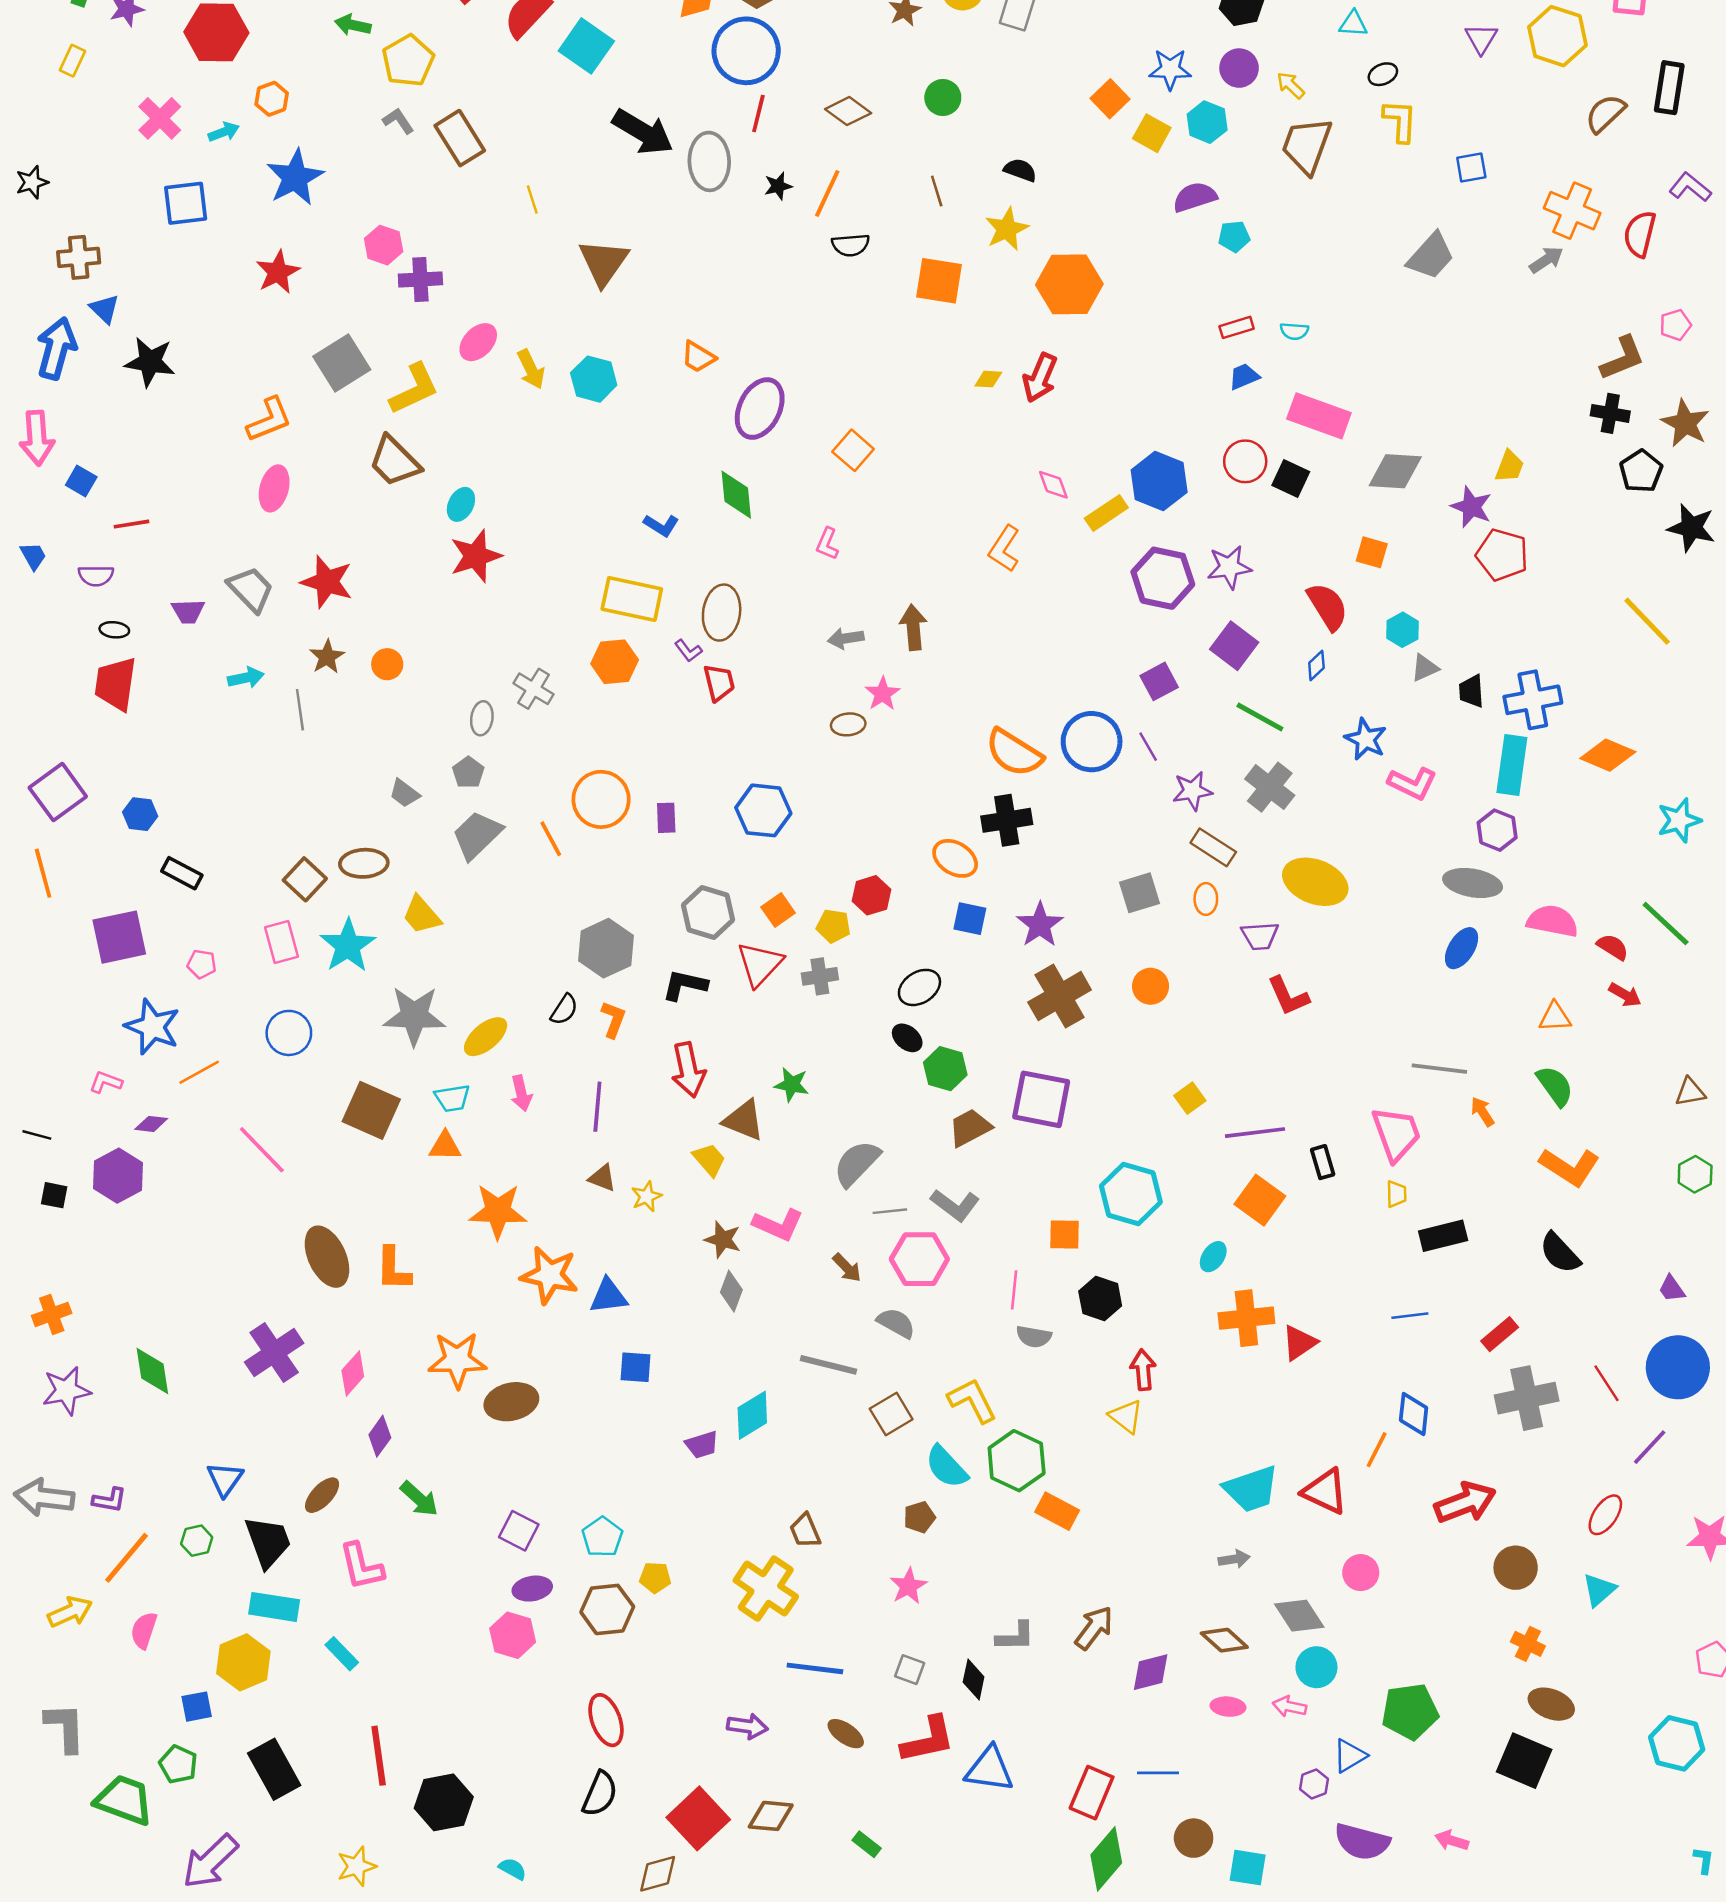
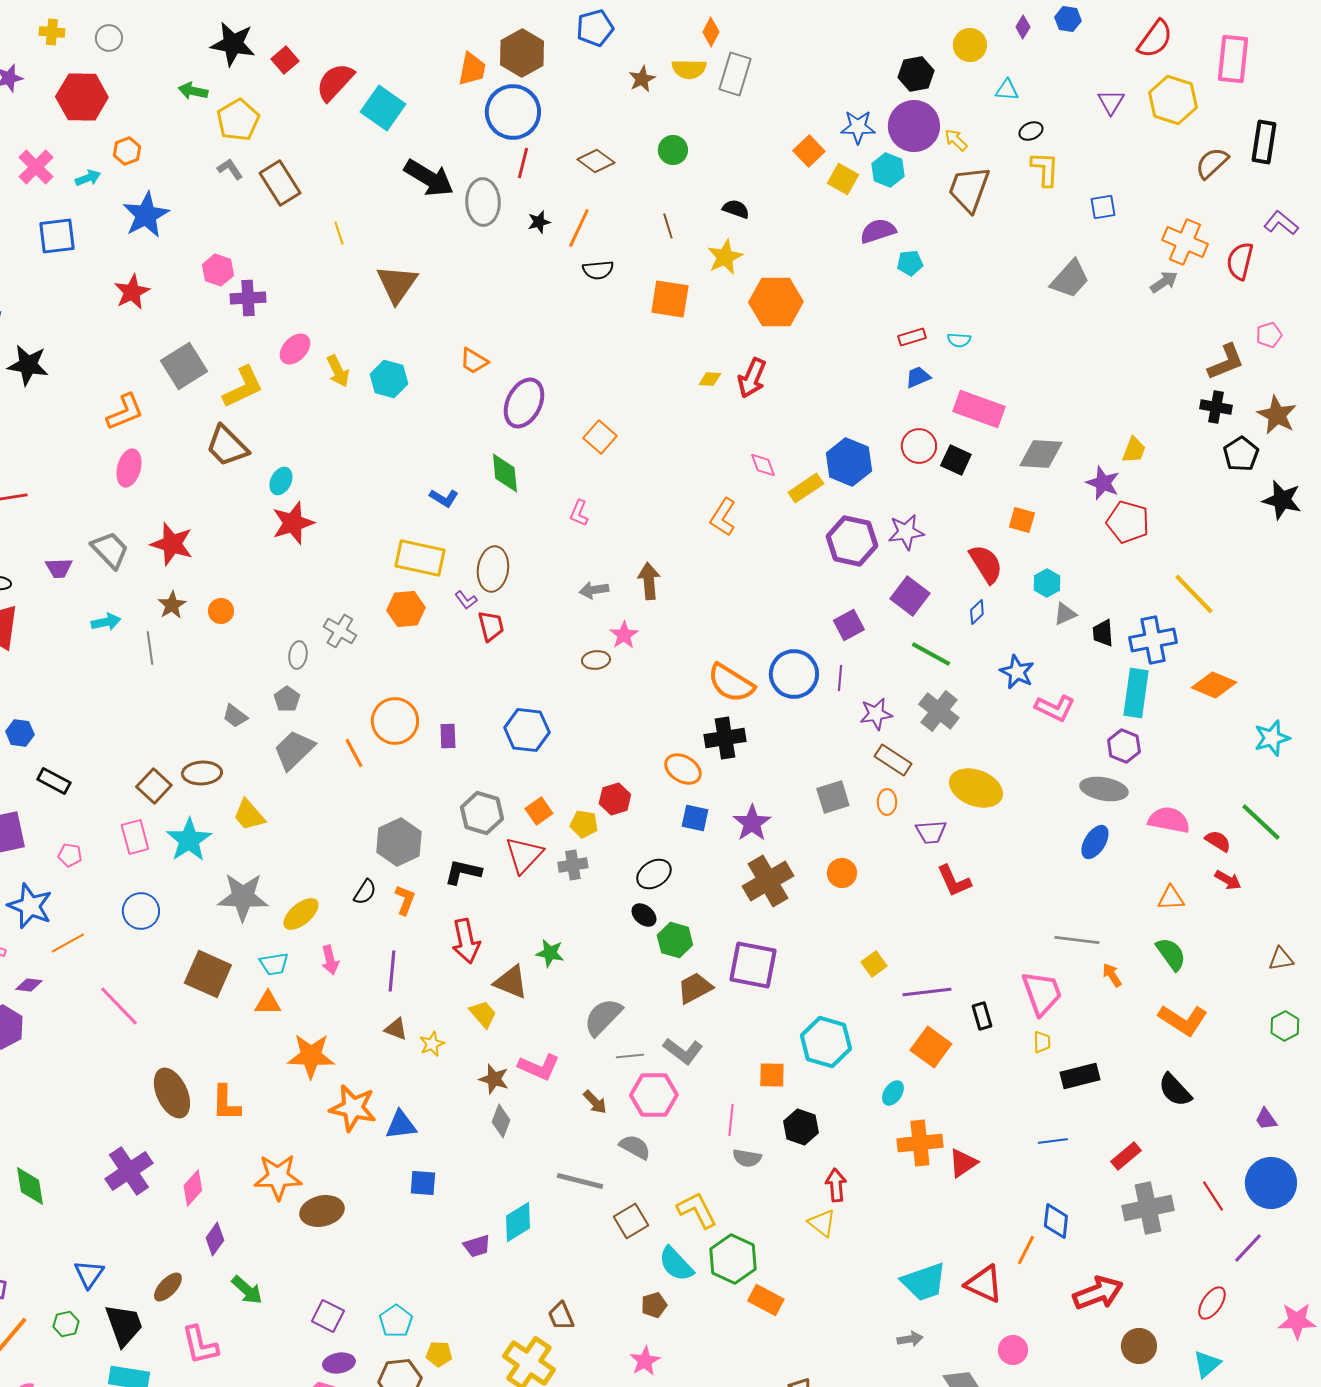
purple circle: (1239, 68) -> (914, 126), size x1.6
yellow line: (1647, 621) -> (1194, 594), moved
purple line: (1148, 747) -> (840, 678), turned 35

